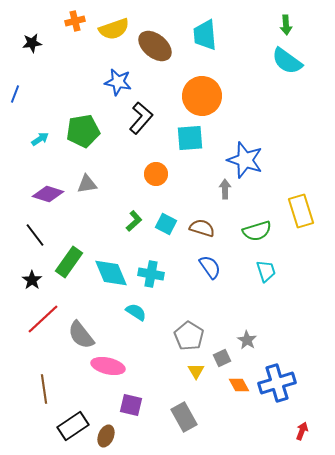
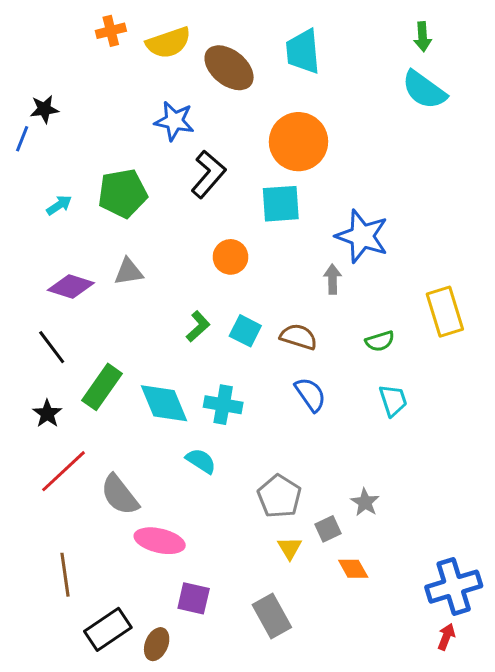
black star: (32, 43) -> (44, 109), moved
green semicircle: (257, 231) -> (380, 341), size x0.7
blue cross: (277, 383) -> (454, 587), moved

